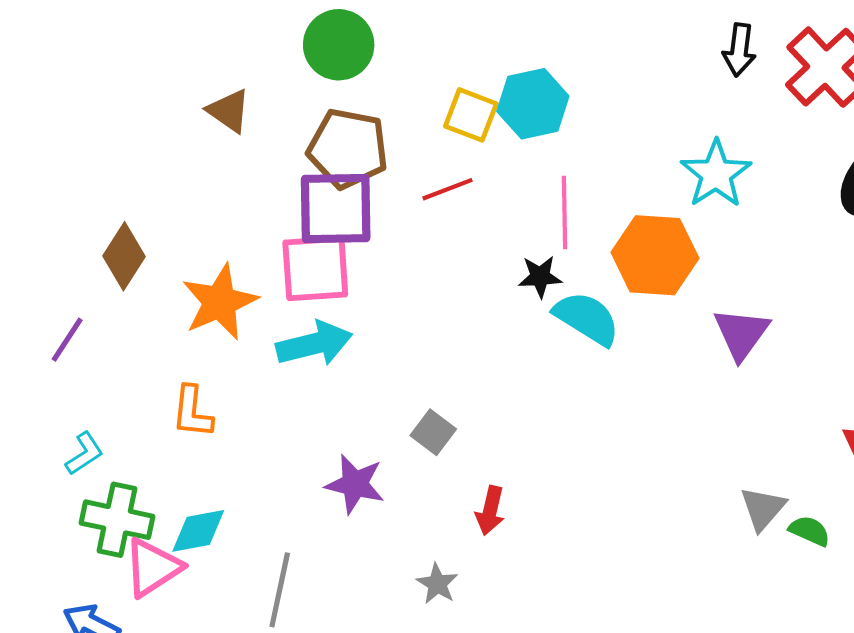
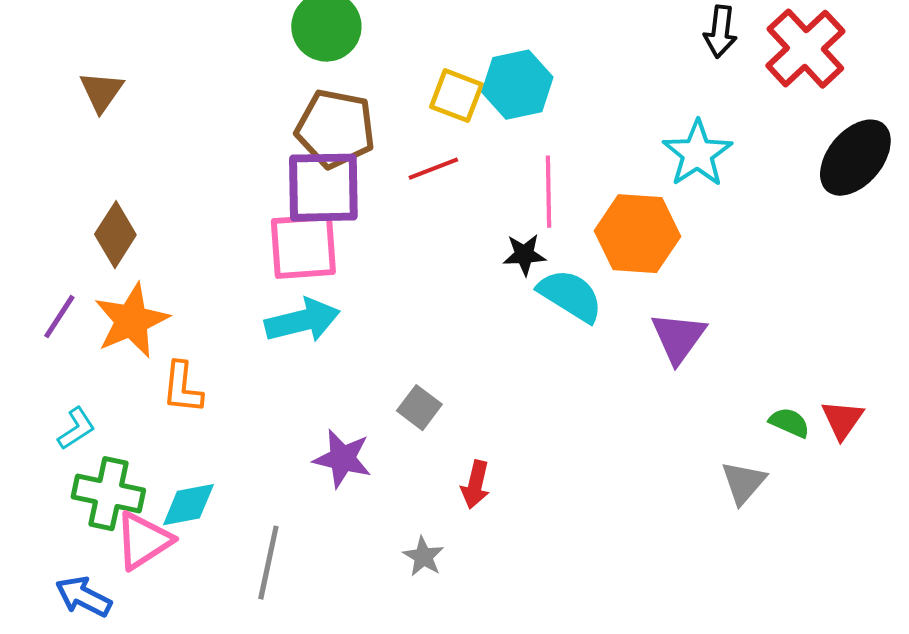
brown triangle: (229, 111) -> (101, 92), moved, turned 30
orange star: (220, 302) -> (131, 321), moved
purple triangle: (741, 334) -> (678, 338), moved
green semicircle: (810, 531) -> (789, 423), moved

